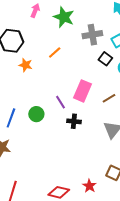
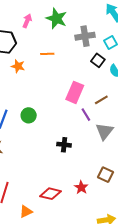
pink arrow: (35, 11) -> (27, 21), moved
orange line: (55, 52) -> (47, 54), turned 40
purple line: (60, 102) -> (86, 115), moved
black cross: (74, 121) -> (64, 145), moved

